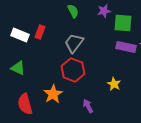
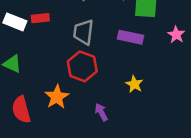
red rectangle: (40, 32) -> (40, 18), turned 64
gray trapezoid: (74, 43) -> (83, 32), turned -30
purple rectangle: (126, 47) -> (130, 37), moved

